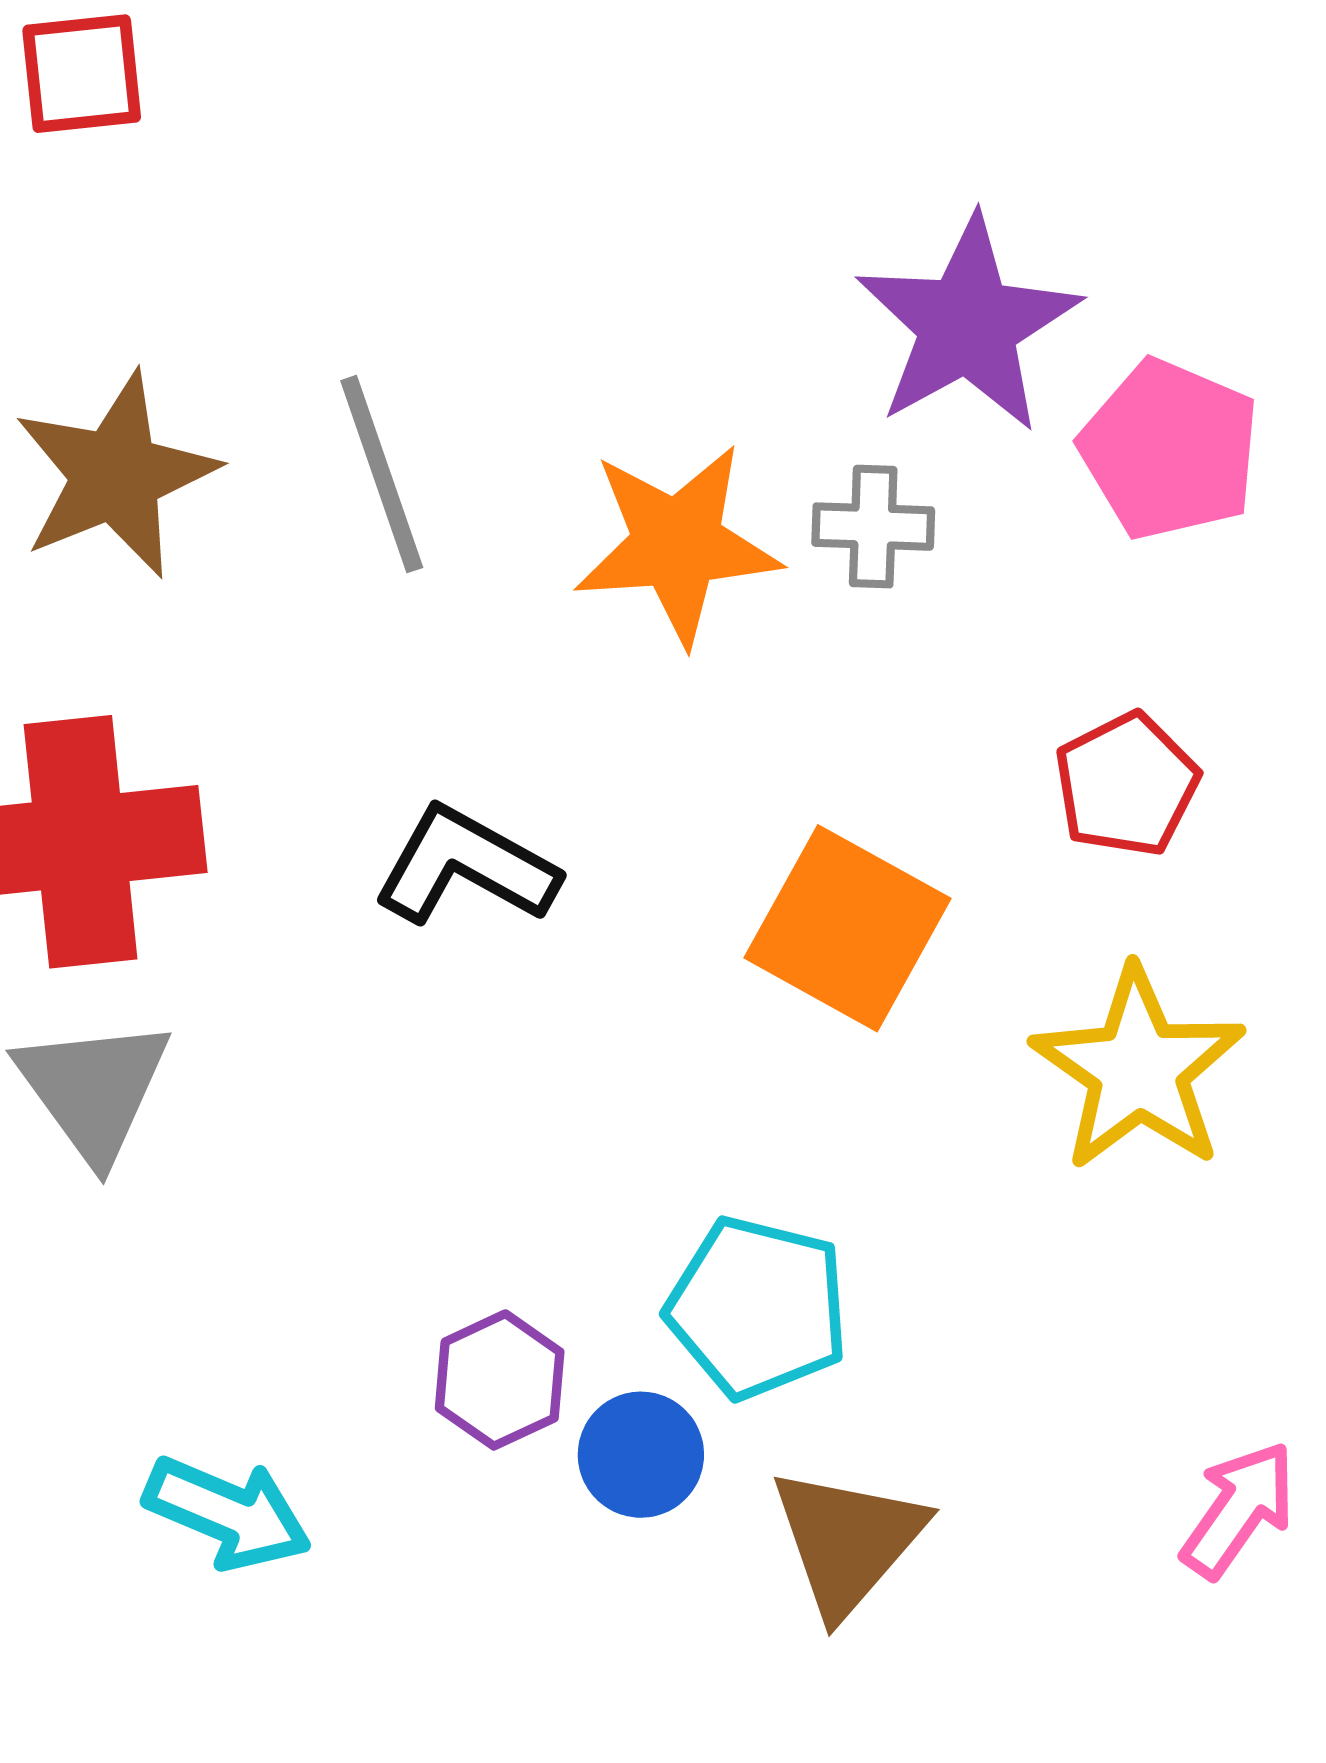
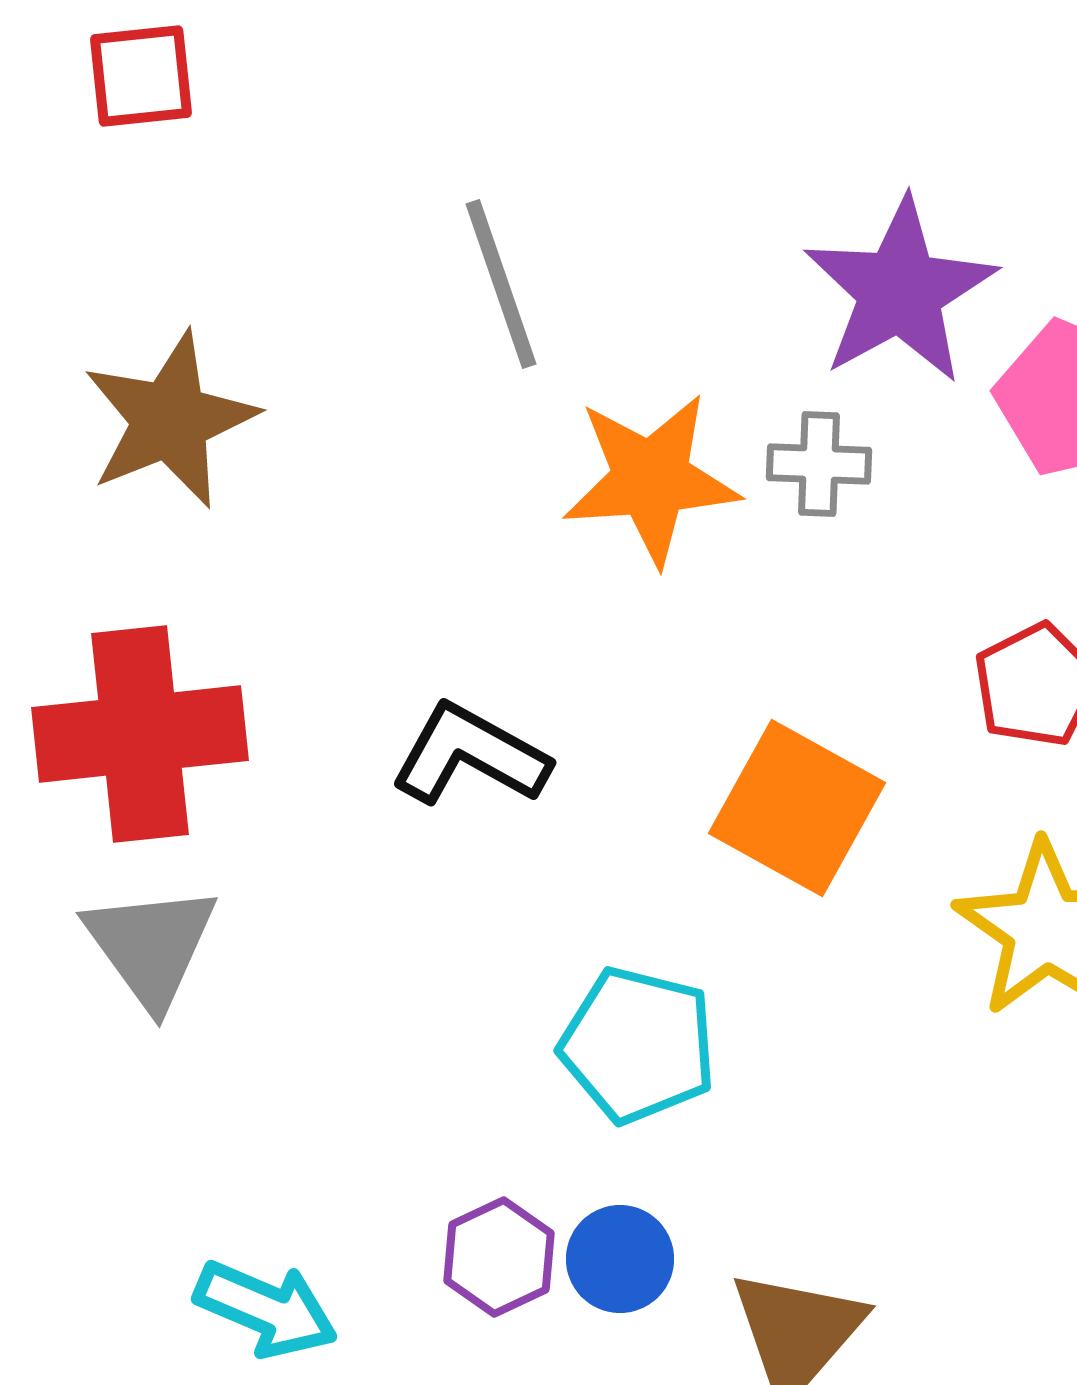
gray line: (382, 474) -> (501, 284), moved
cyan pentagon: (758, 1308) -> (638, 1045), moved
purple hexagon: (500, 1380) -> (499, 1257), moved

